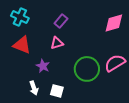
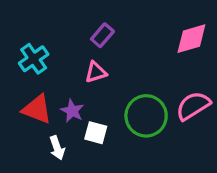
cyan cross: (20, 17) -> (34, 59), moved, turned 30
red triangle: (22, 45) -> (37, 109), moved
white square: (57, 91) -> (96, 133), moved

